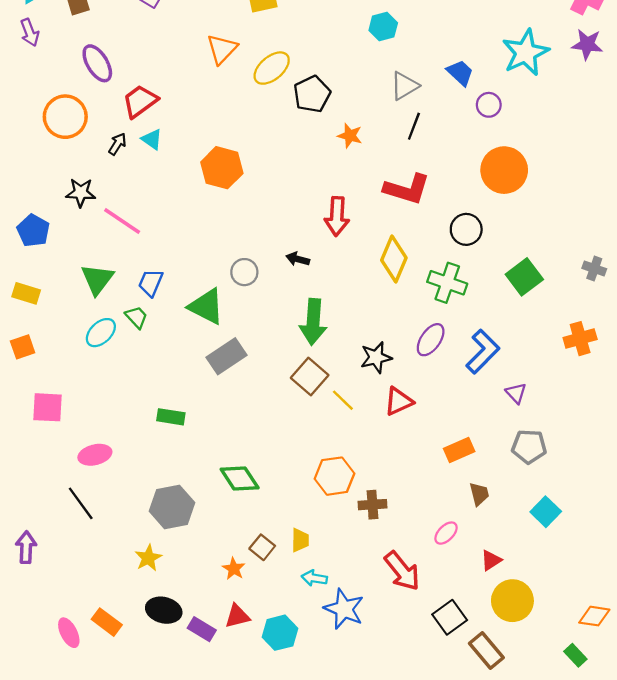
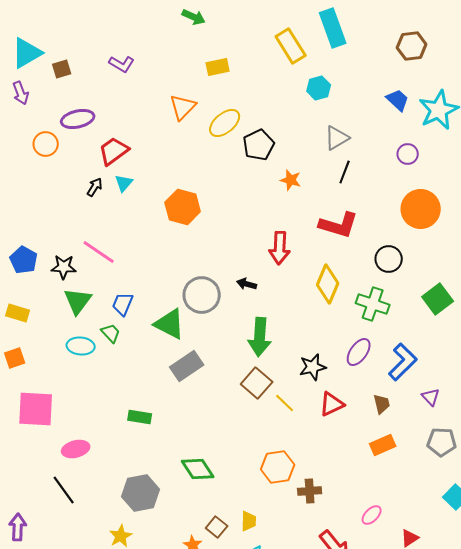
purple ellipse: (97, 63) -> (78, 119), turned -72
blue trapezoid: (460, 73) -> (398, 100), moved
orange circle: (65, 117) -> (46, 144), moved, size x0.7
cyan triangle: (152, 139) -> (124, 183), turned 36
black star: (81, 193) -> (64, 267), moved
gray circle: (244, 272) -> (202, 295), size x1.6
cyan ellipse: (101, 333) -> (81, 346), turned 48
pink square: (47, 407) -> (36, 409), size x1.4
brown trapezoid: (479, 494) -> (382, 404), moved

